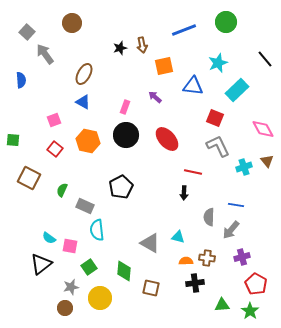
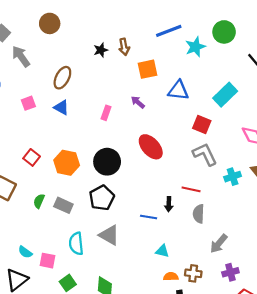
green circle: (226, 22) -> (224, 32), moved
cyan star: (218, 63) -> (195, 47), moved
pink square: (54, 120) -> (28, 103), moved
black circle: (126, 135) -> (107, 162), moved
orange hexagon: (88, 141) -> (67, 163), moved
red line: (193, 172) -> (191, 189), moved
blue line: (236, 205) -> (149, 217), moved
gray rectangle: (85, 206) -> (63, 205), moved
gray semicircle: (209, 217) -> (199, 214), moved
gray triangle: (150, 243) -> (109, 235), moved

